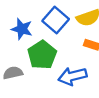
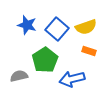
blue star: (22, 29) -> (27, 25), moved

